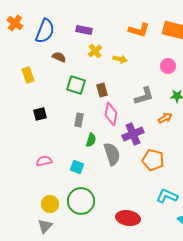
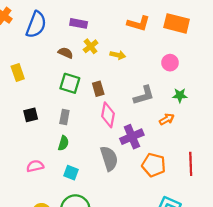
brown semicircle: (59, 57) -> (66, 53), moved
gray rectangle: (79, 120) -> (64, 117), moved
green semicircle: (91, 140) -> (63, 143), moved

